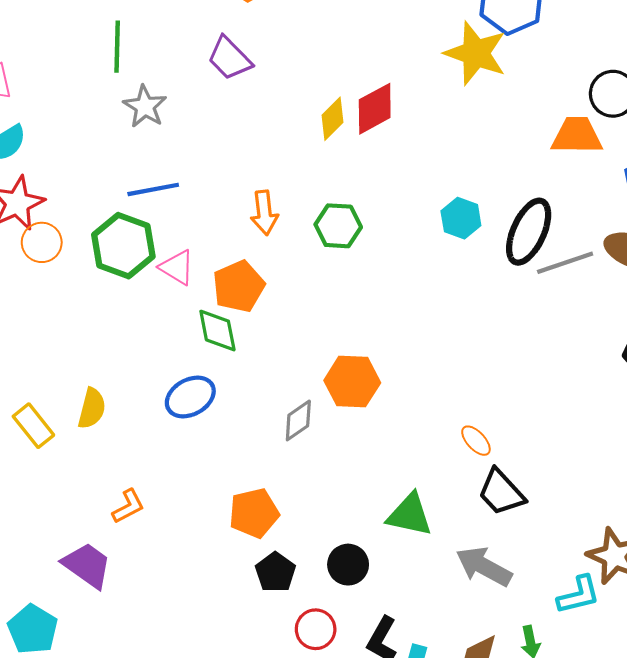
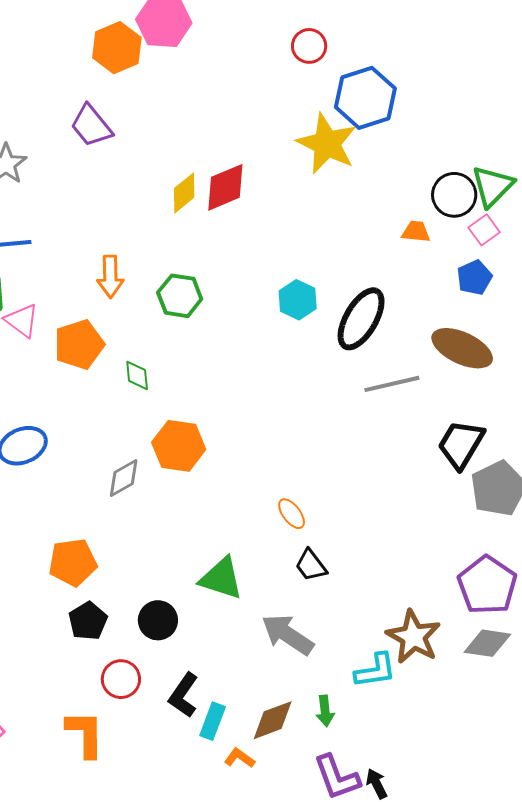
orange trapezoid: (577, 136) -> (416, 232), size x0.6
gray line: (565, 263) -> (392, 384), moved
green diamond: (217, 331) -> (137, 375), moved, size x0.7
black trapezoid: (501, 492) -> (311, 565), size x0.7

